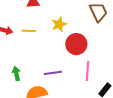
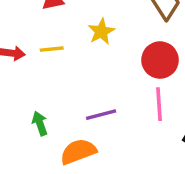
red circle: (76, 44) -> (160, 60), moved

